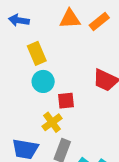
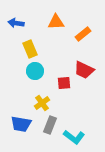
orange rectangle: (99, 22) -> (83, 34), moved
red square: (66, 101) -> (64, 83), moved

